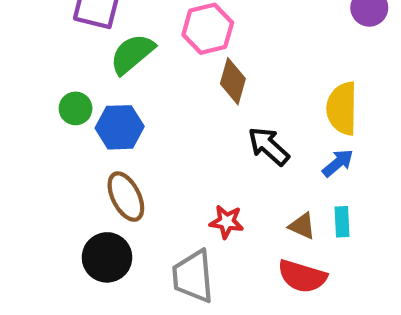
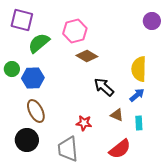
brown diamond: (233, 81) -> (87, 56), turned -75
brown triangle: (302, 226) -> (117, 115), moved
red semicircle: (302, 276) -> (120, 149), turned -55

